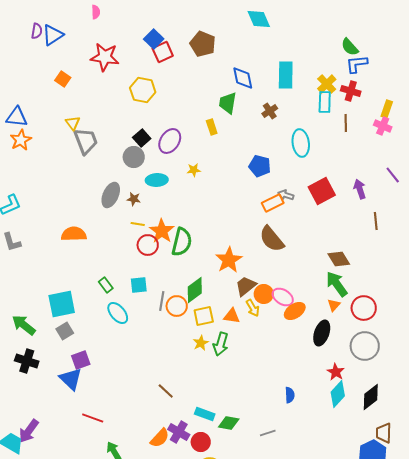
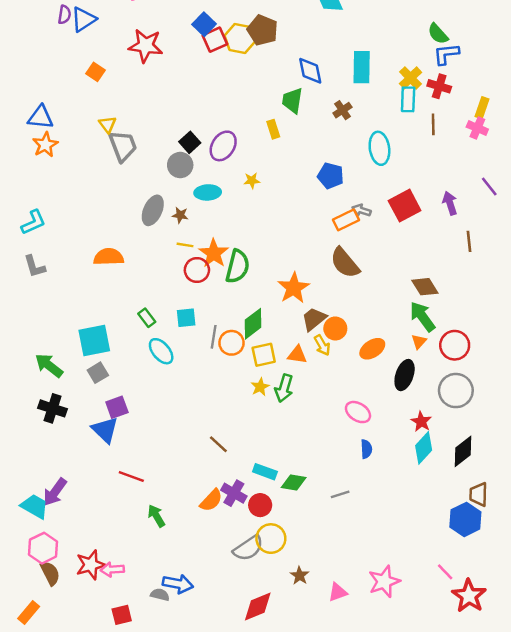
yellow hexagon: (143, 90) -> (240, 39), moved
pink ellipse: (283, 297) -> (358, 412), moved

